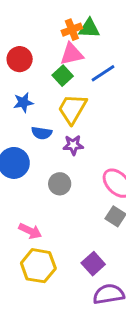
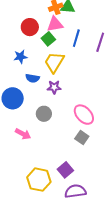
red circle: (20, 59) -> (30, 27), moved
blue line: (103, 73) -> (76, 38), turned -42
pink arrow: (30, 231) -> (23, 134), moved
yellow hexagon: (38, 266) -> (39, 180), moved

